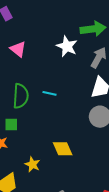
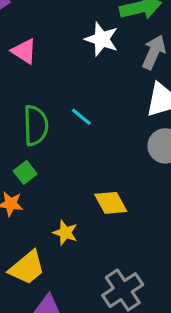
cyan line: (50, 93) -> (81, 117), turned 32
green square: (11, 125) -> (25, 172), turned -32

